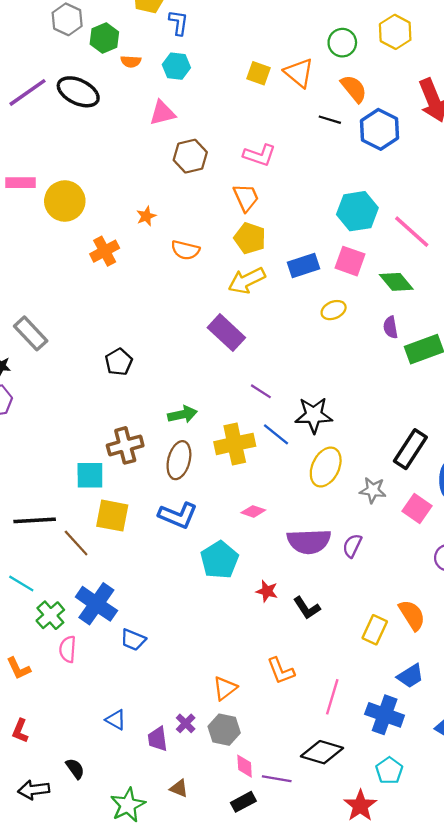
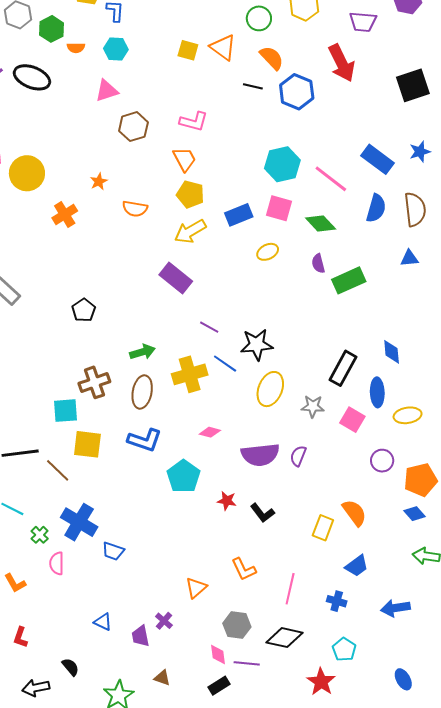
green cross: (50, 615) -> (40, 535), size x0.7
blue cross: (385, 715) -> (337, 601), size x0.6
gray hexagon: (224, 730) -> (237, 625), moved

